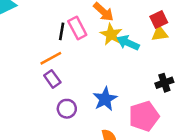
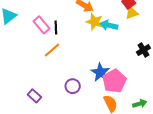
pink rectangle: (77, 28) -> (41, 25), moved
purple rectangle: (52, 79) -> (34, 96), moved
pink pentagon: (144, 116) -> (114, 81), moved

